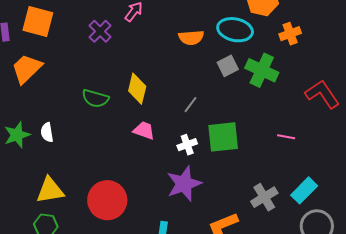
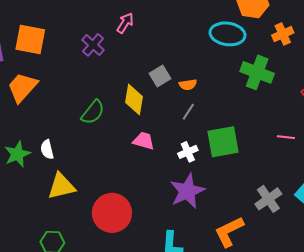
orange semicircle: (191, 38) -> (188, 85), moved, size x0.7
gray square: (228, 66) -> (160, 76), moved
green semicircle: (95, 98) -> (93, 112), turned -64
yellow triangle: (50, 190) -> (61, 186), moved

